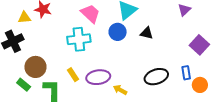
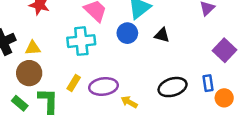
yellow triangle: (24, 18) -> (33, 48), moved
yellow rectangle: (73, 75) -> (74, 83), turned 64
green rectangle: (24, 85) -> (20, 103), moved

